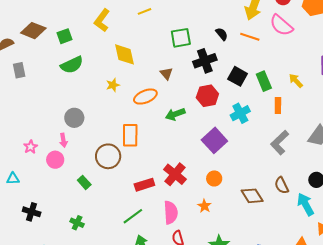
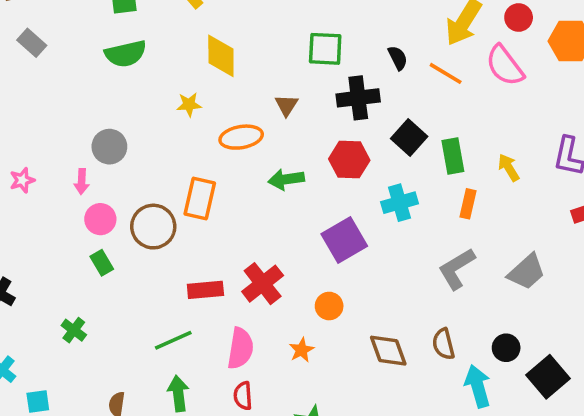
gray rectangle: (19, 70) -> (32, 43), turned -49
pink circle: (55, 160) -> (100, 219), moved

